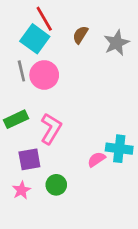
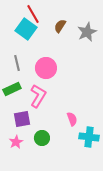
gray line: (21, 71) -> (17, 63), moved
pink circle: (44, 75) -> (46, 68), moved
cyan cross: (119, 149) -> (89, 137), moved
pink semicircle: (96, 159) -> (72, 119), turned 104

